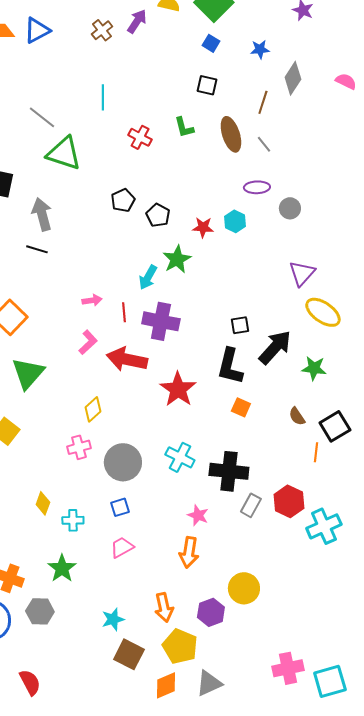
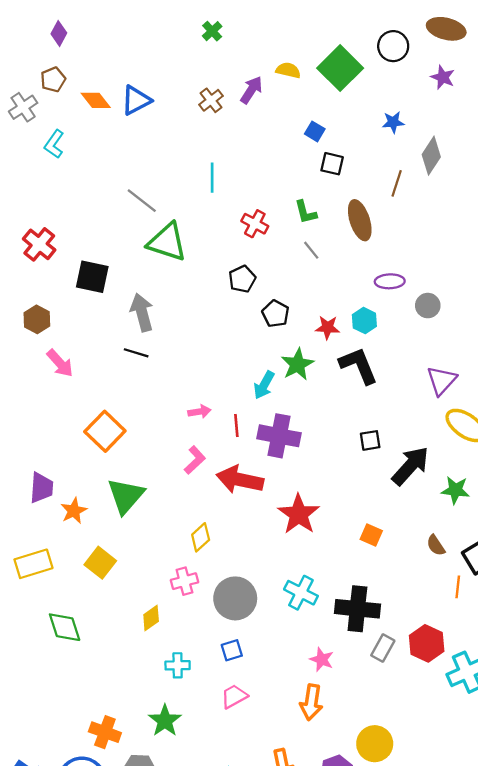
blue square: (211, 43) -> (315, 131), moved
gray line: (264, 144) -> (311, 250), moved
black pentagon: (123, 200) -> (242, 279), moved
black L-shape: (230, 366) -> (359, 365), moved, turned 144
yellow diamond: (43, 503) -> (151, 618), moved, turned 35

